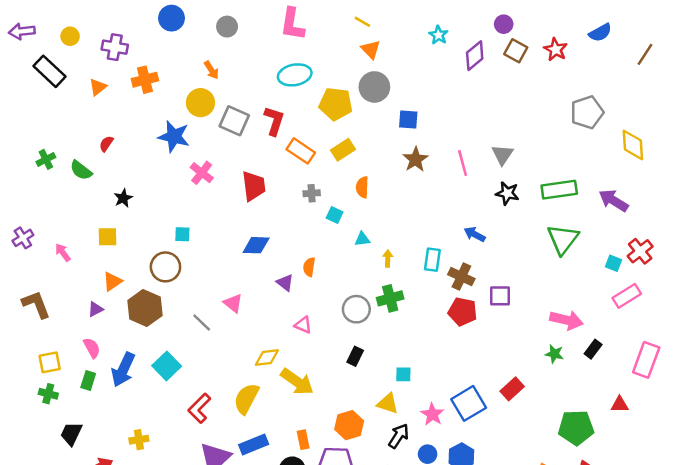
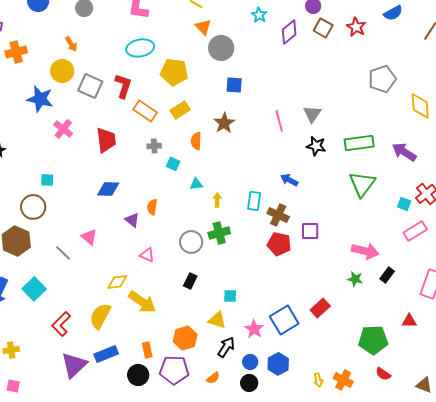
gray circle: (374, 87) -> (221, 48), moved
brown star: (415, 159) -> (224, 123), moved

